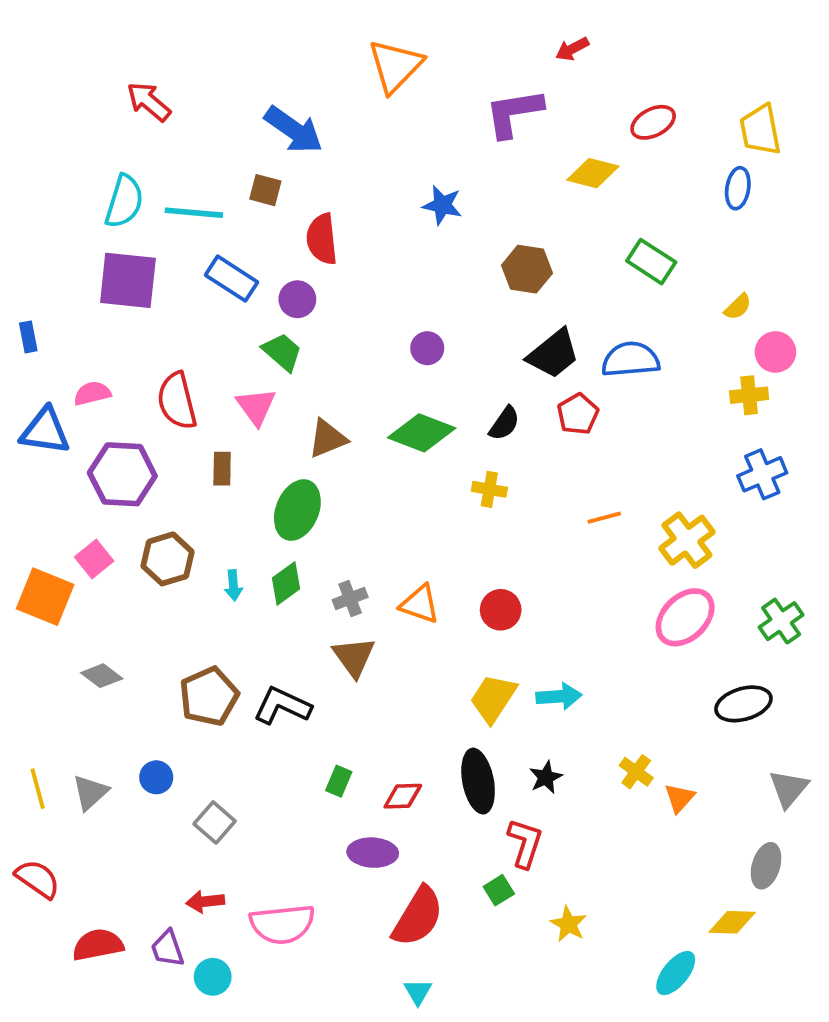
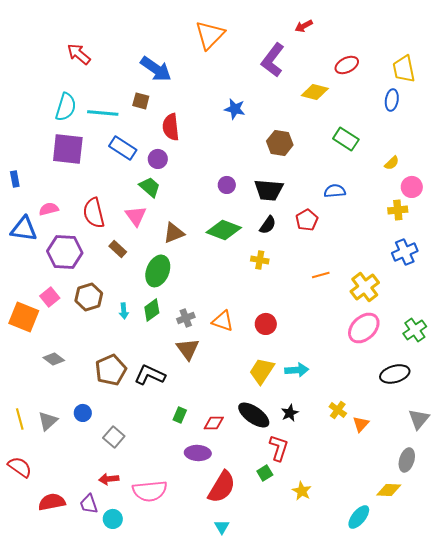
purple L-shape: (514, 113) -> (273, 60), turned -44
black trapezoid: (553, 354) -> (269, 190), moved, turned 44
blue semicircle: (631, 359) -> (335, 191), size x0.7
brown rectangle: (222, 469) -> (118, 249), turned -48
black ellipse: (478, 781) -> (254, 415), turned -44

